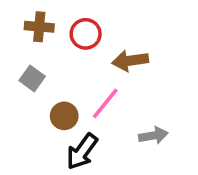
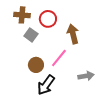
brown arrow: (130, 61) -> (73, 34), turned 84
gray square: (32, 78) -> (31, 35), moved

